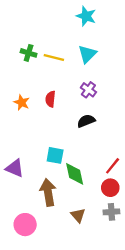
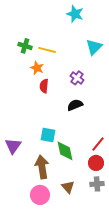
cyan triangle: (87, 54) -> (94, 47), moved
orange star: (22, 102) -> (37, 68), moved
purple triangle: (15, 168) -> (13, 146), turned 42
pink circle: (25, 225) -> (40, 195), moved

